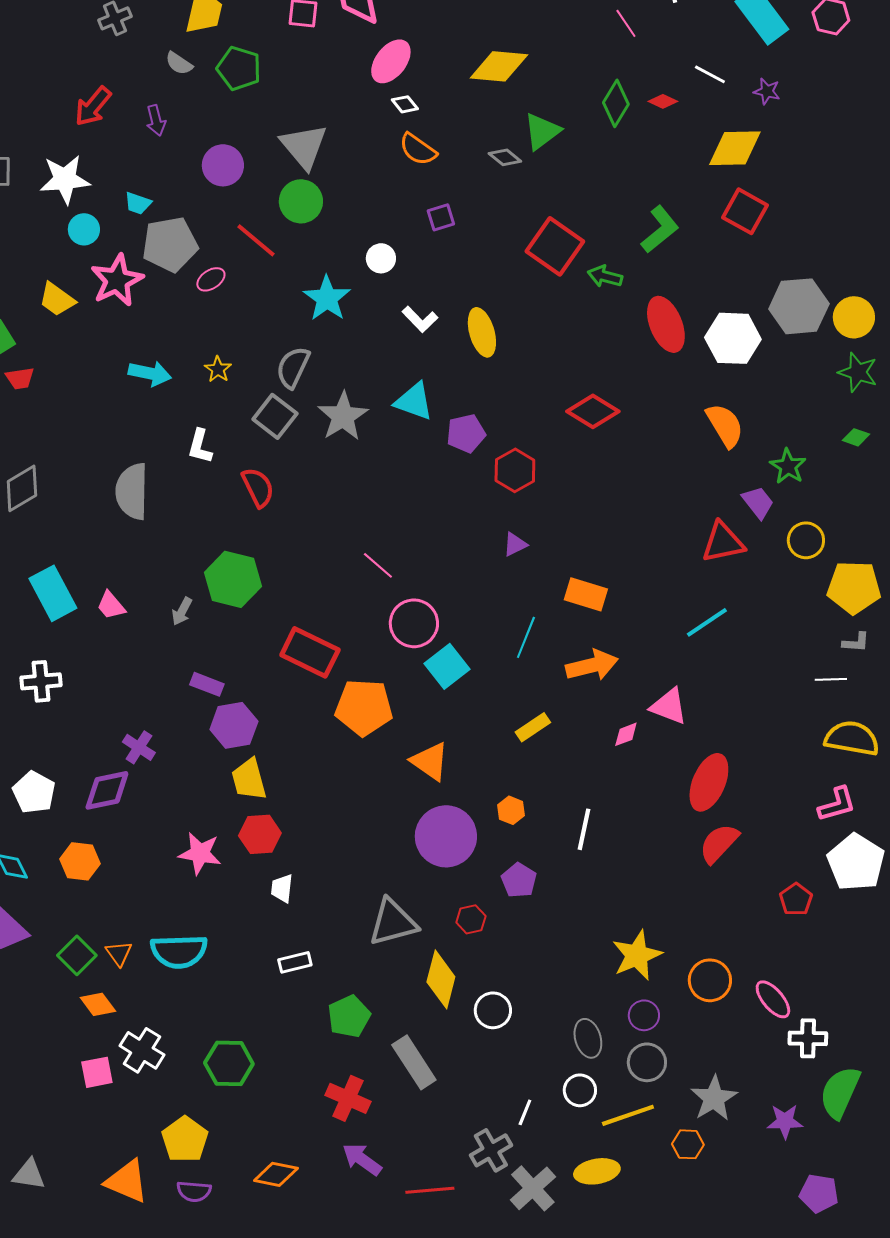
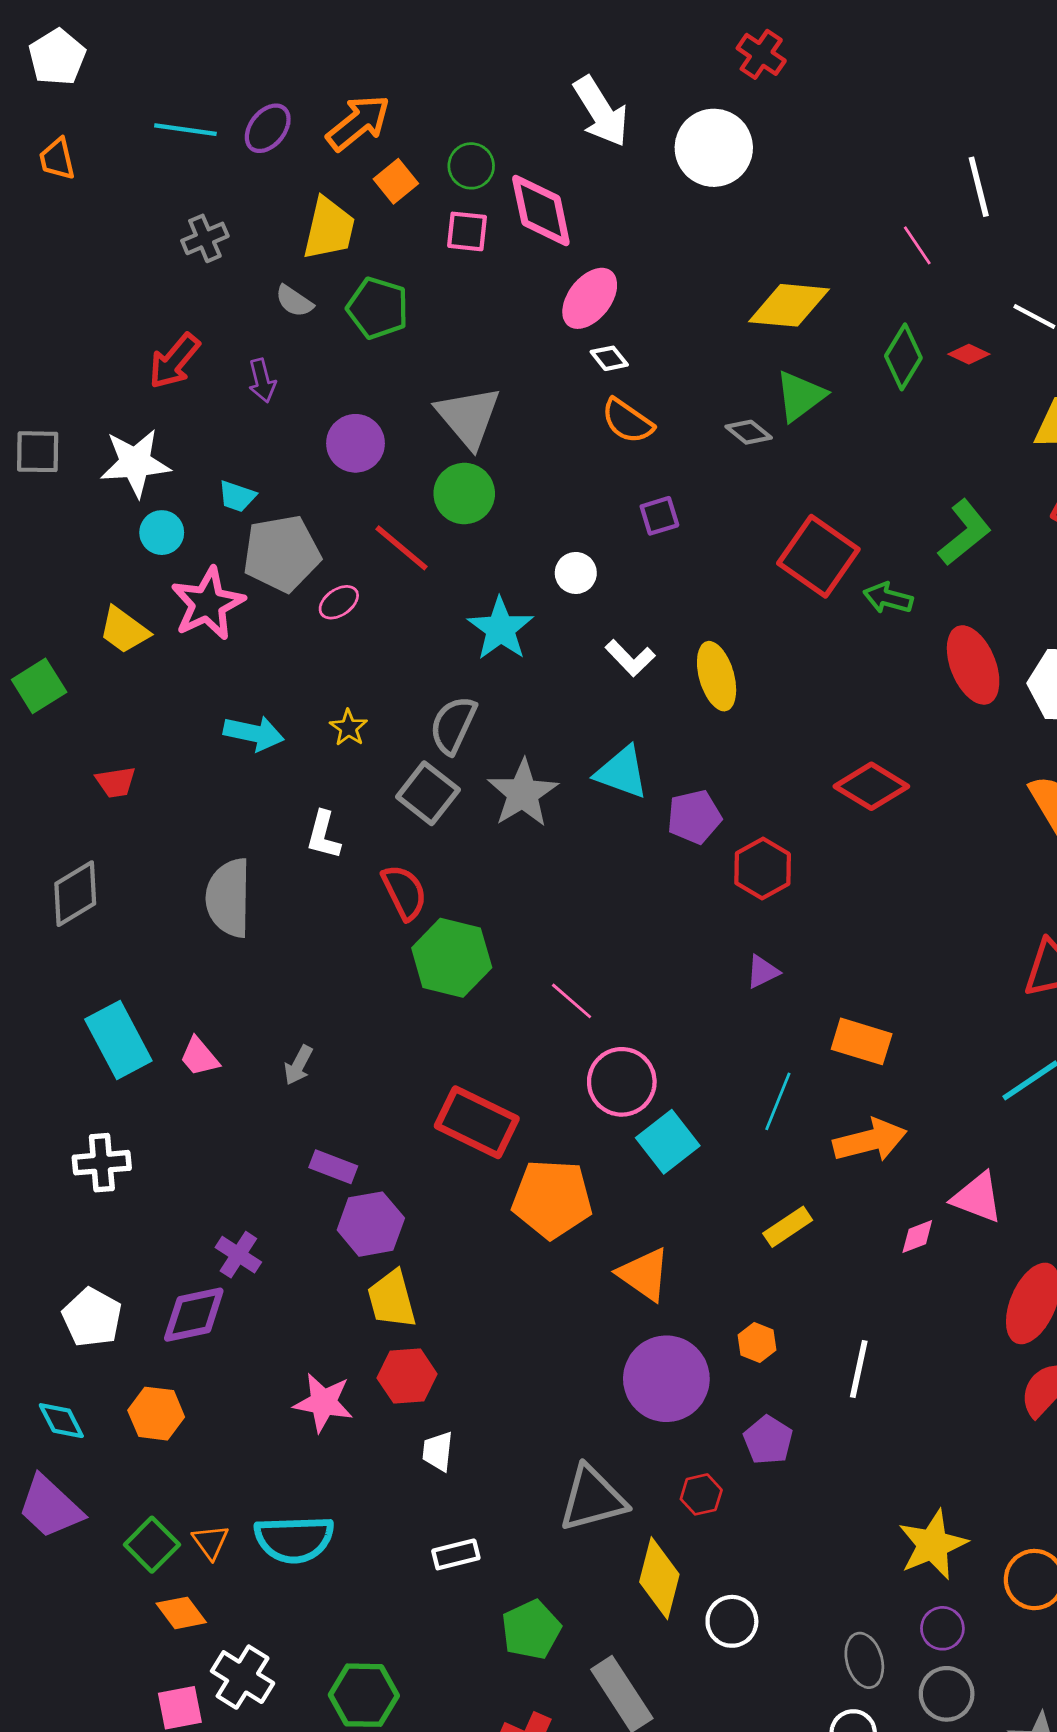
yellow diamond: (499, 66) -> (789, 305), moved
red trapezoid: (20, 378) -> (116, 782), moved
green hexagon: (233, 579) -> (452, 958), moved

